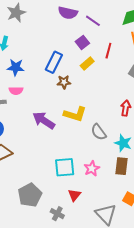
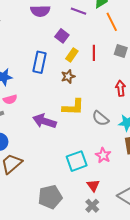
purple line: (93, 21) -> (78, 11), moved
red line: (108, 51) -> (94, 53), moved
brown star: (64, 82) -> (68, 76), moved
gray pentagon: (30, 195) -> (50, 197), turned 30
gray cross: (57, 214) -> (92, 206), moved, turned 32

